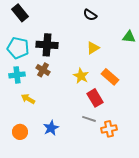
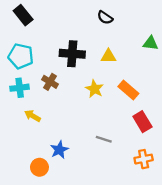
black cross: (47, 45) -> (72, 54), moved
yellow triangle: (93, 48) -> (108, 56), turned 32
red rectangle: (95, 98) -> (142, 122), moved
orange cross: (109, 129) -> (144, 159), moved
orange circle: (20, 132) -> (39, 167), moved

